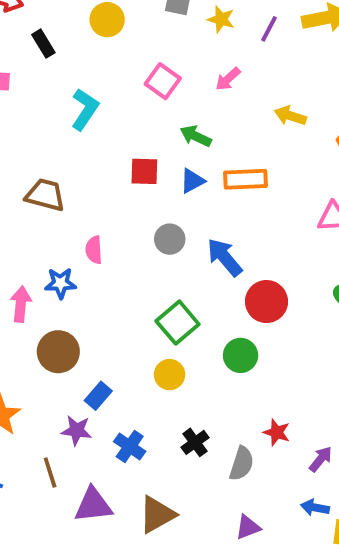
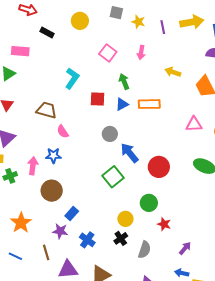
purple line: (269, 29) -> (163, 27), turned -40
black rectangle: (43, 44) -> (47, 33), turned -32
pink arrow: (228, 79) -> (141, 52), turned -40
cyan L-shape: (85, 109) -> (72, 78), moved
green arrow: (196, 136) -> (124, 81), turned 42
pink semicircle: (94, 250) -> (63, 132), moved, turned -32
blue arrow: (225, 257) -> (129, 153), moved
green circle: (241, 355) -> (149, 203), moved
yellow circle: (170, 375) -> (125, 219), moved
red star: (277, 432) -> (164, 224), moved

